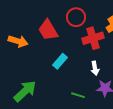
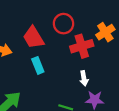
cyan rectangle: (60, 61) -> (38, 65), moved, turned -63

